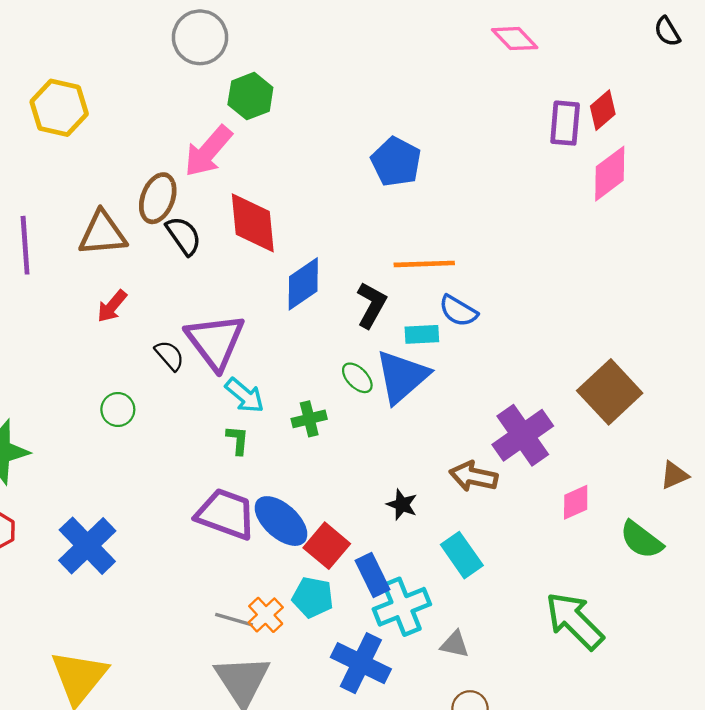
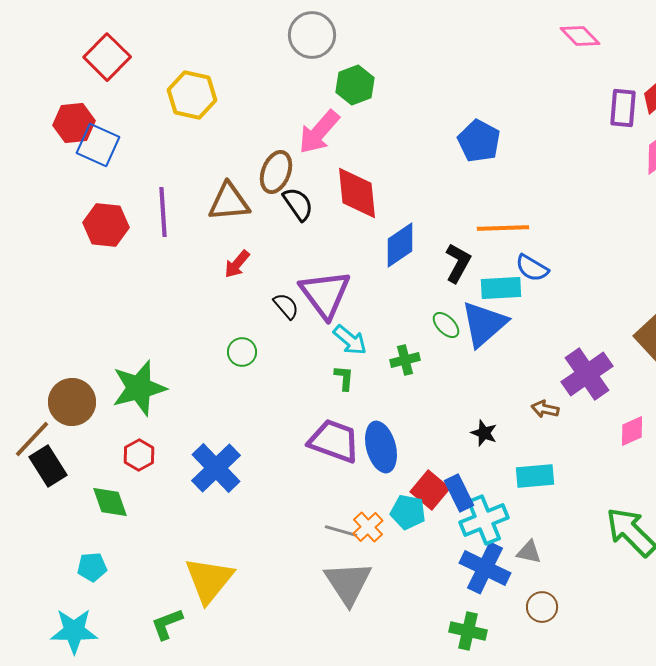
cyan rectangle: (422, 334) -> (501, 288), size x1.4
brown arrow: (474, 476) -> (545, 409), size x0.7
blue ellipse: (281, 521) -> (381, 447), turned 33
red square: (327, 546) -> (430, 490), moved
cyan rectangle: (462, 555) -> (535, 476), turned -60
blue cross: (361, 663) -> (485, 568), moved

